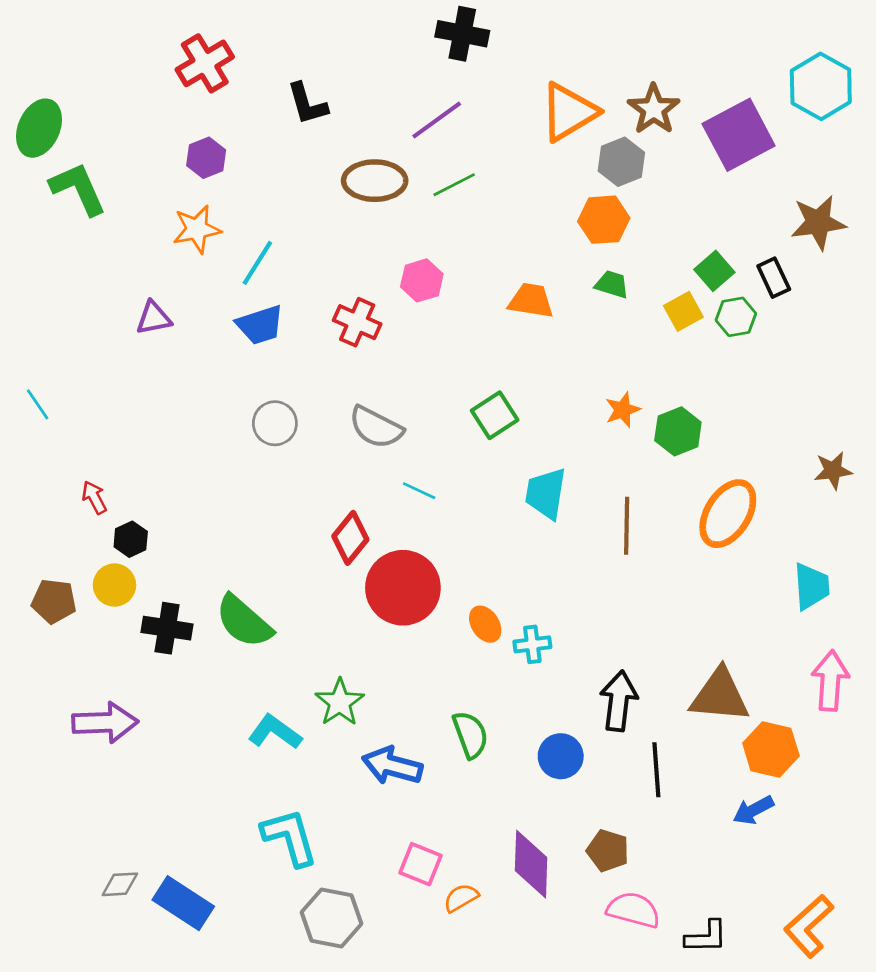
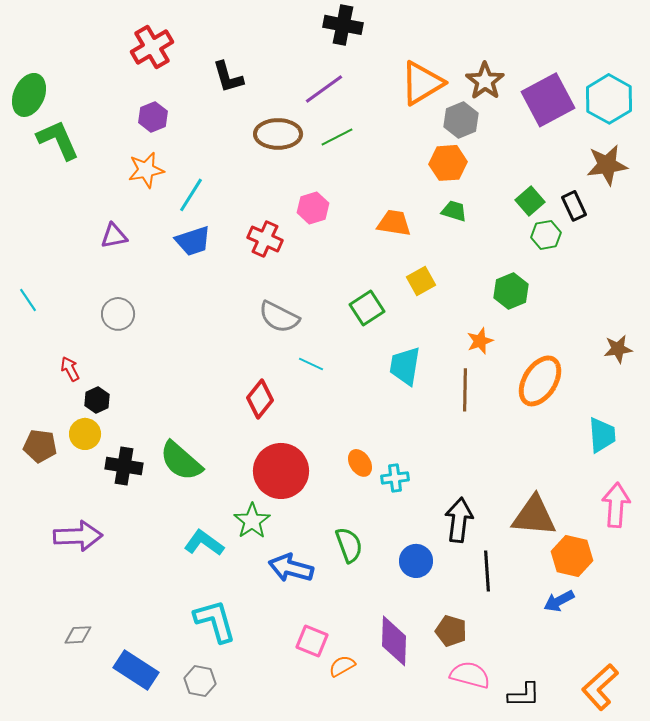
cyan hexagon: (821, 86) -> (609, 99), moved
yellow square: (683, 311) -> (421, 281), moved
orange star: (623, 410) -> (480, 341), moved
gray circle: (275, 423) -> (118, 314), moved
green hexagon: (678, 431) -> (511, 291), moved
red circle: (403, 588) -> (281, 471), moved
gray diamond: (120, 884) -> (78, 635), moved
gray hexagon: (332, 918) -> (200, 681), moved, size x0.7

